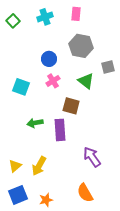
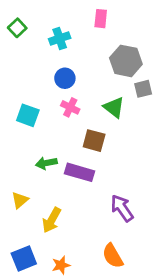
cyan cross: (45, 17) -> (60, 38), moved
gray hexagon: (81, 46) -> (126, 61), moved
pink cross: (53, 81) -> (70, 107), turned -32
purple rectangle: (60, 130) -> (80, 172), turned -70
yellow triangle: (15, 166) -> (20, 200), moved

